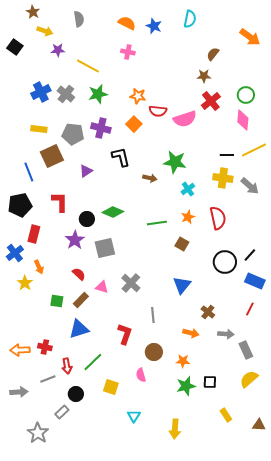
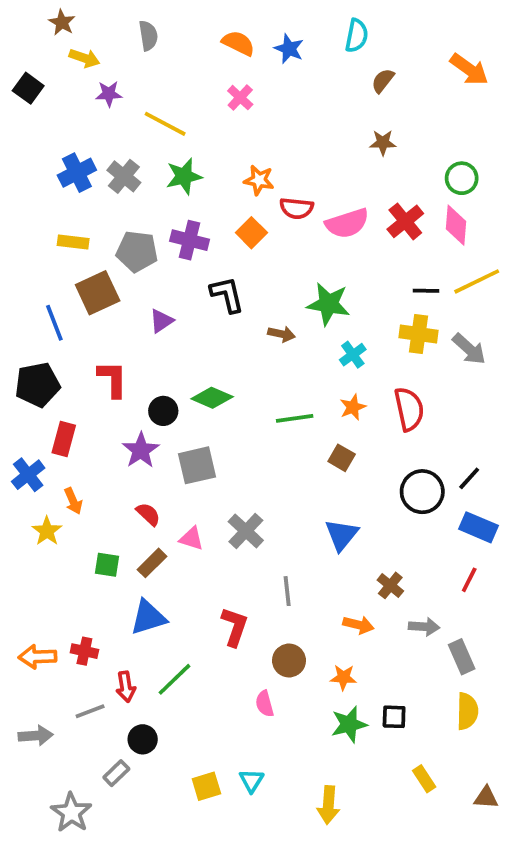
pink cross: (128, 52) -> (240, 98), turned 32
brown semicircle: (213, 54) -> (383, 81), moved
red cross: (211, 101) -> (405, 221), moved
yellow semicircle: (249, 379) -> (467, 711), turned 132
yellow square: (111, 387) -> (206, 786), moved, turned -35

